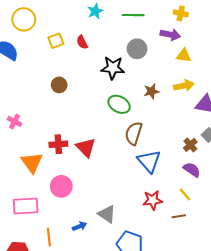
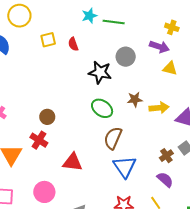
green line: (133, 15) -> (114, 22), moved
brown circle: (59, 85) -> (47, 117), moved
yellow arrow: (184, 86) -> (159, 108), moved
red cross: (58, 144) -> (39, 140), turned 30
red triangle: (86, 148) -> (73, 162), moved, turned -45
pink circle: (61, 186) -> (44, 192), moved

